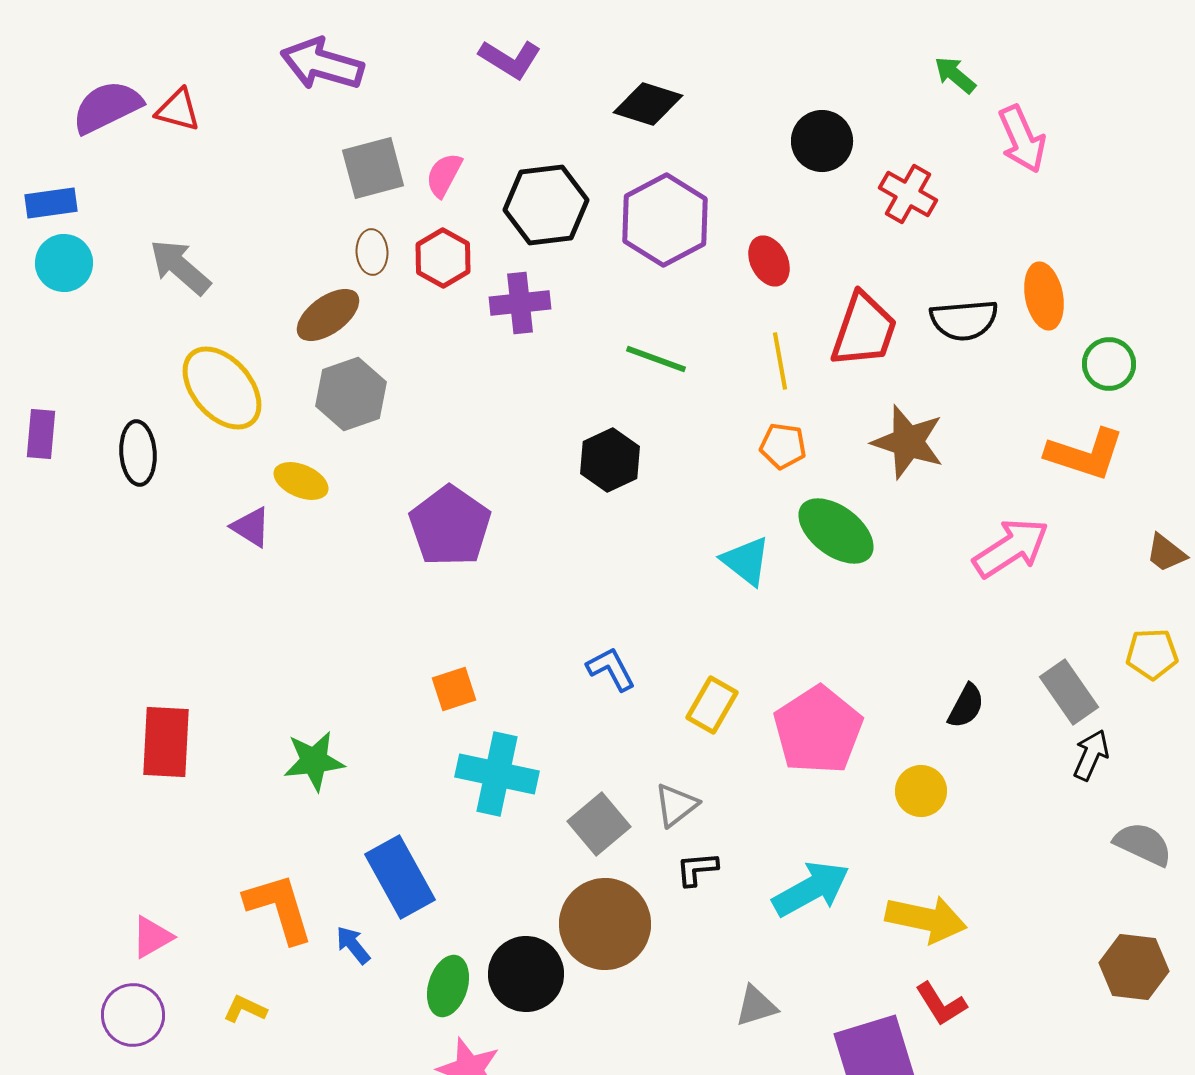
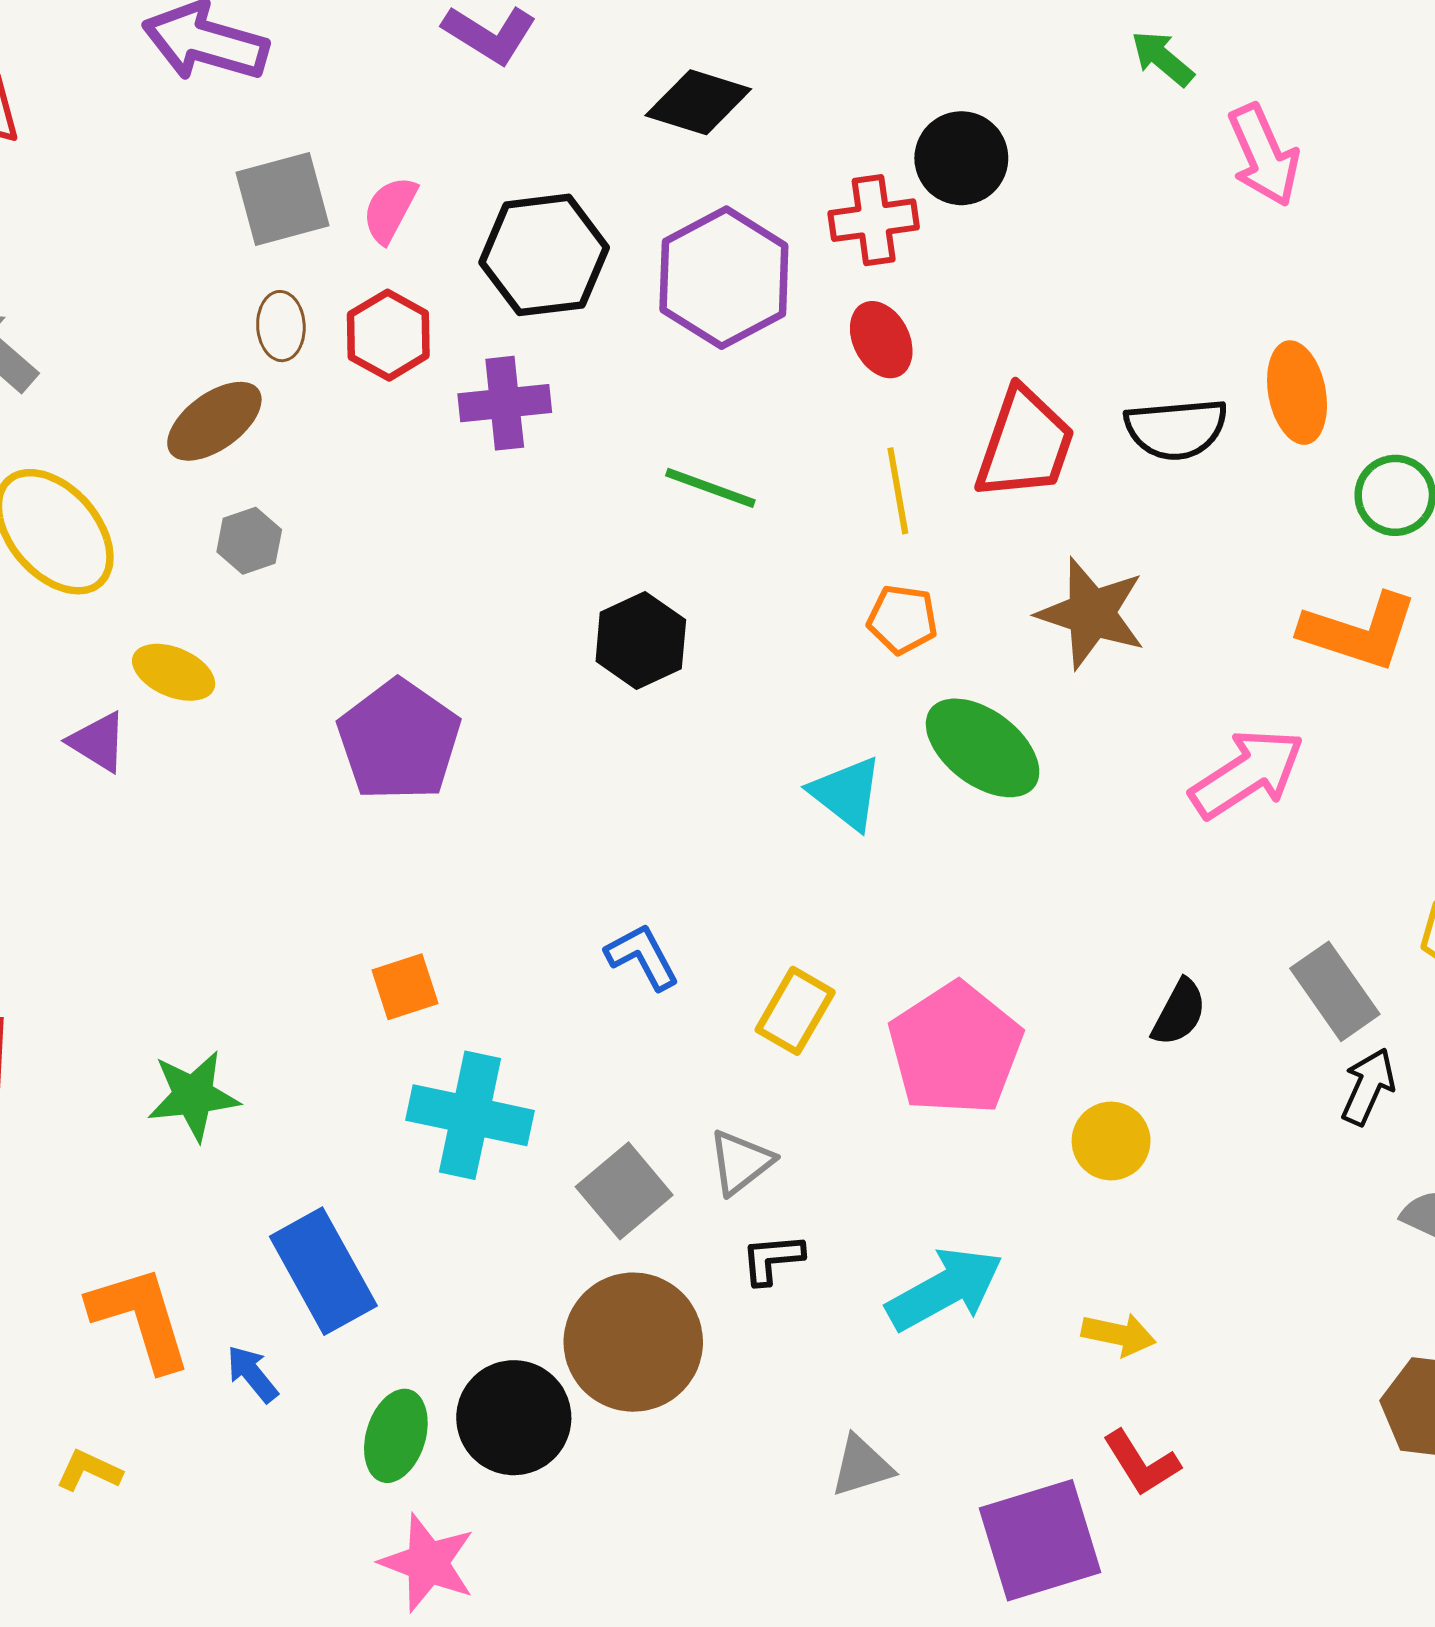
red cross: (908, 194) -> (874, 220), moved, turned -38
gray hexagon: (351, 394) -> (249, 541), size x0.6
yellow arrow: (926, 919) -> (1119, 1335), size x0.6

